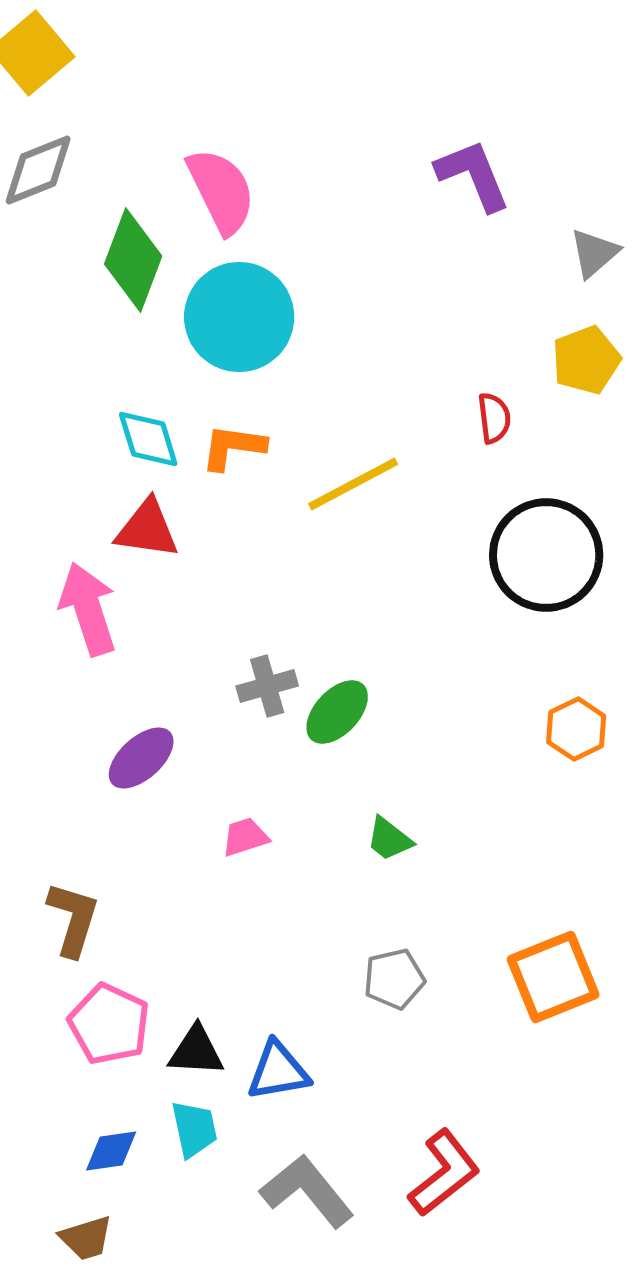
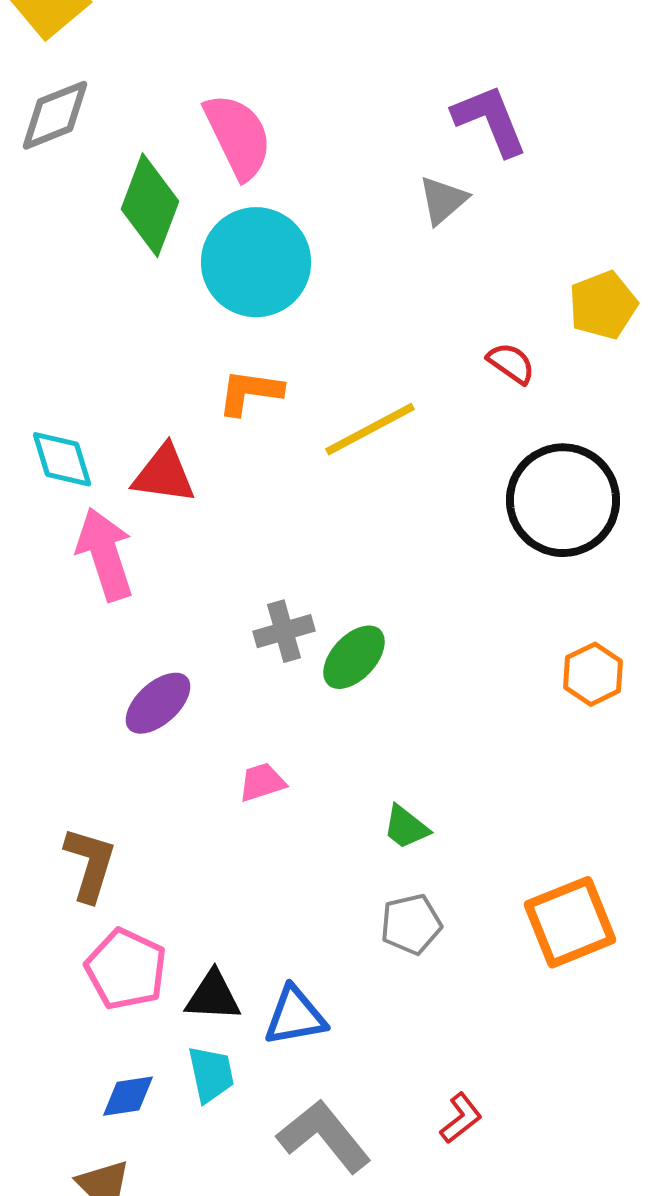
gray triangle: (594, 253) -> (443, 200), moved
red semicircle: (494, 418) -> (511, 363), turned -48
cyan diamond: (148, 439) -> (62, 459), moved
green trapezoid: (389, 839) -> (406, 827), moved
red L-shape: (444, 1173) -> (461, 1118), size x0.6

